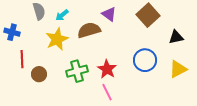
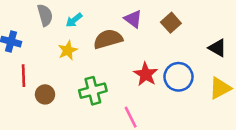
brown square: (148, 15) -> (171, 23), moved, size x0.7
black triangle: (176, 37) -> (218, 48), turned 42
yellow star: (57, 39) -> (68, 50), size x0.7
red star: (107, 69) -> (146, 74), moved

